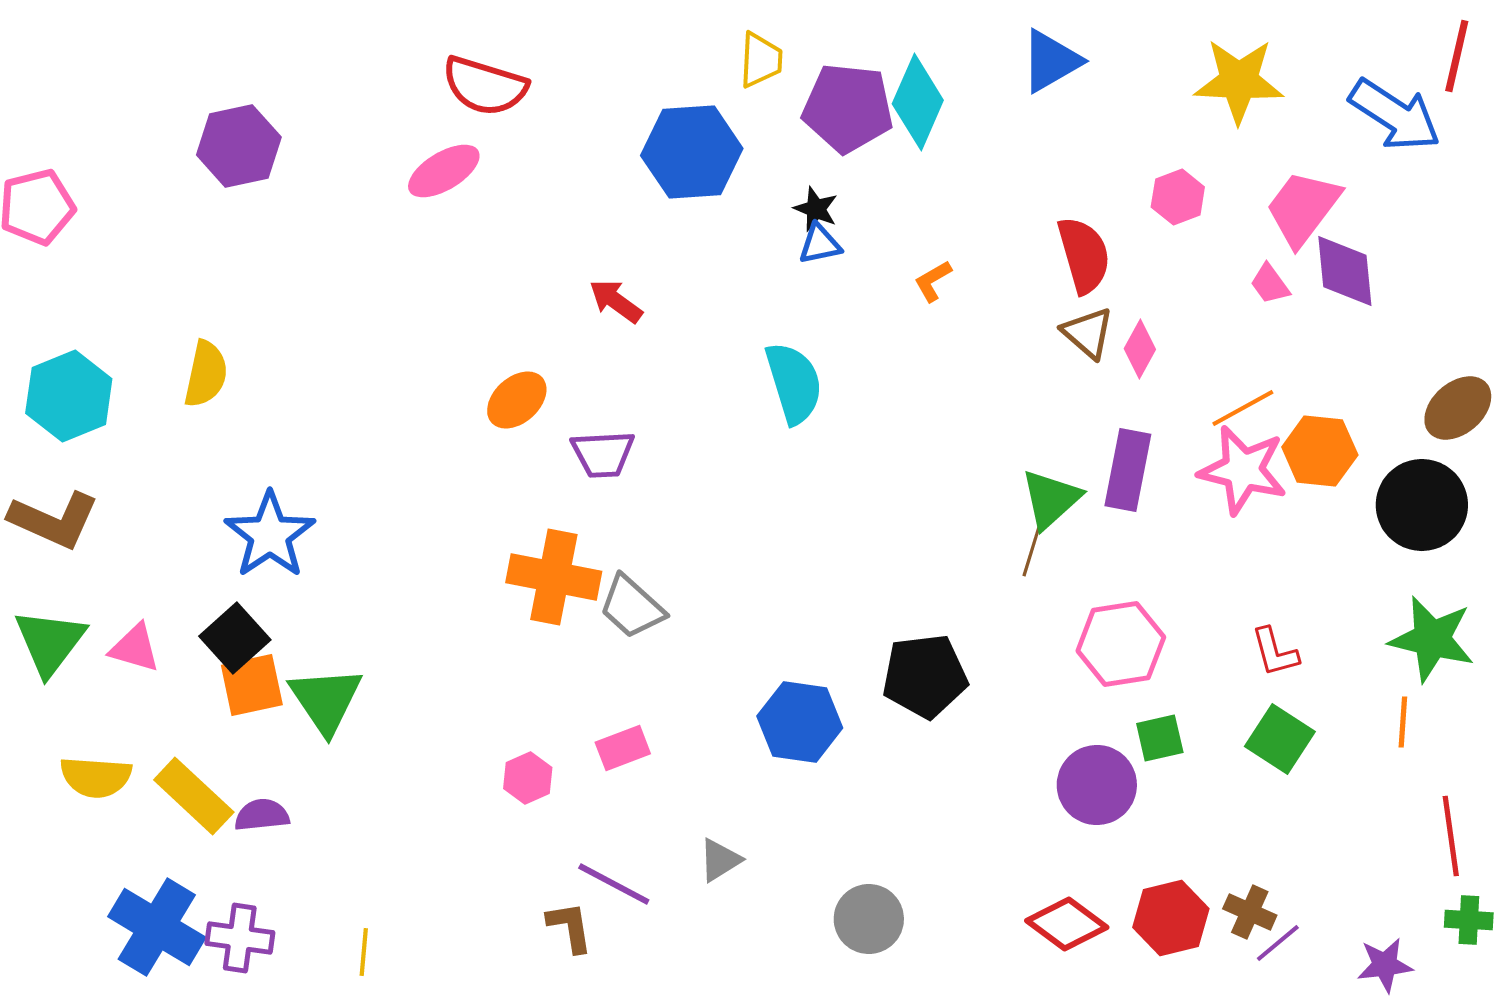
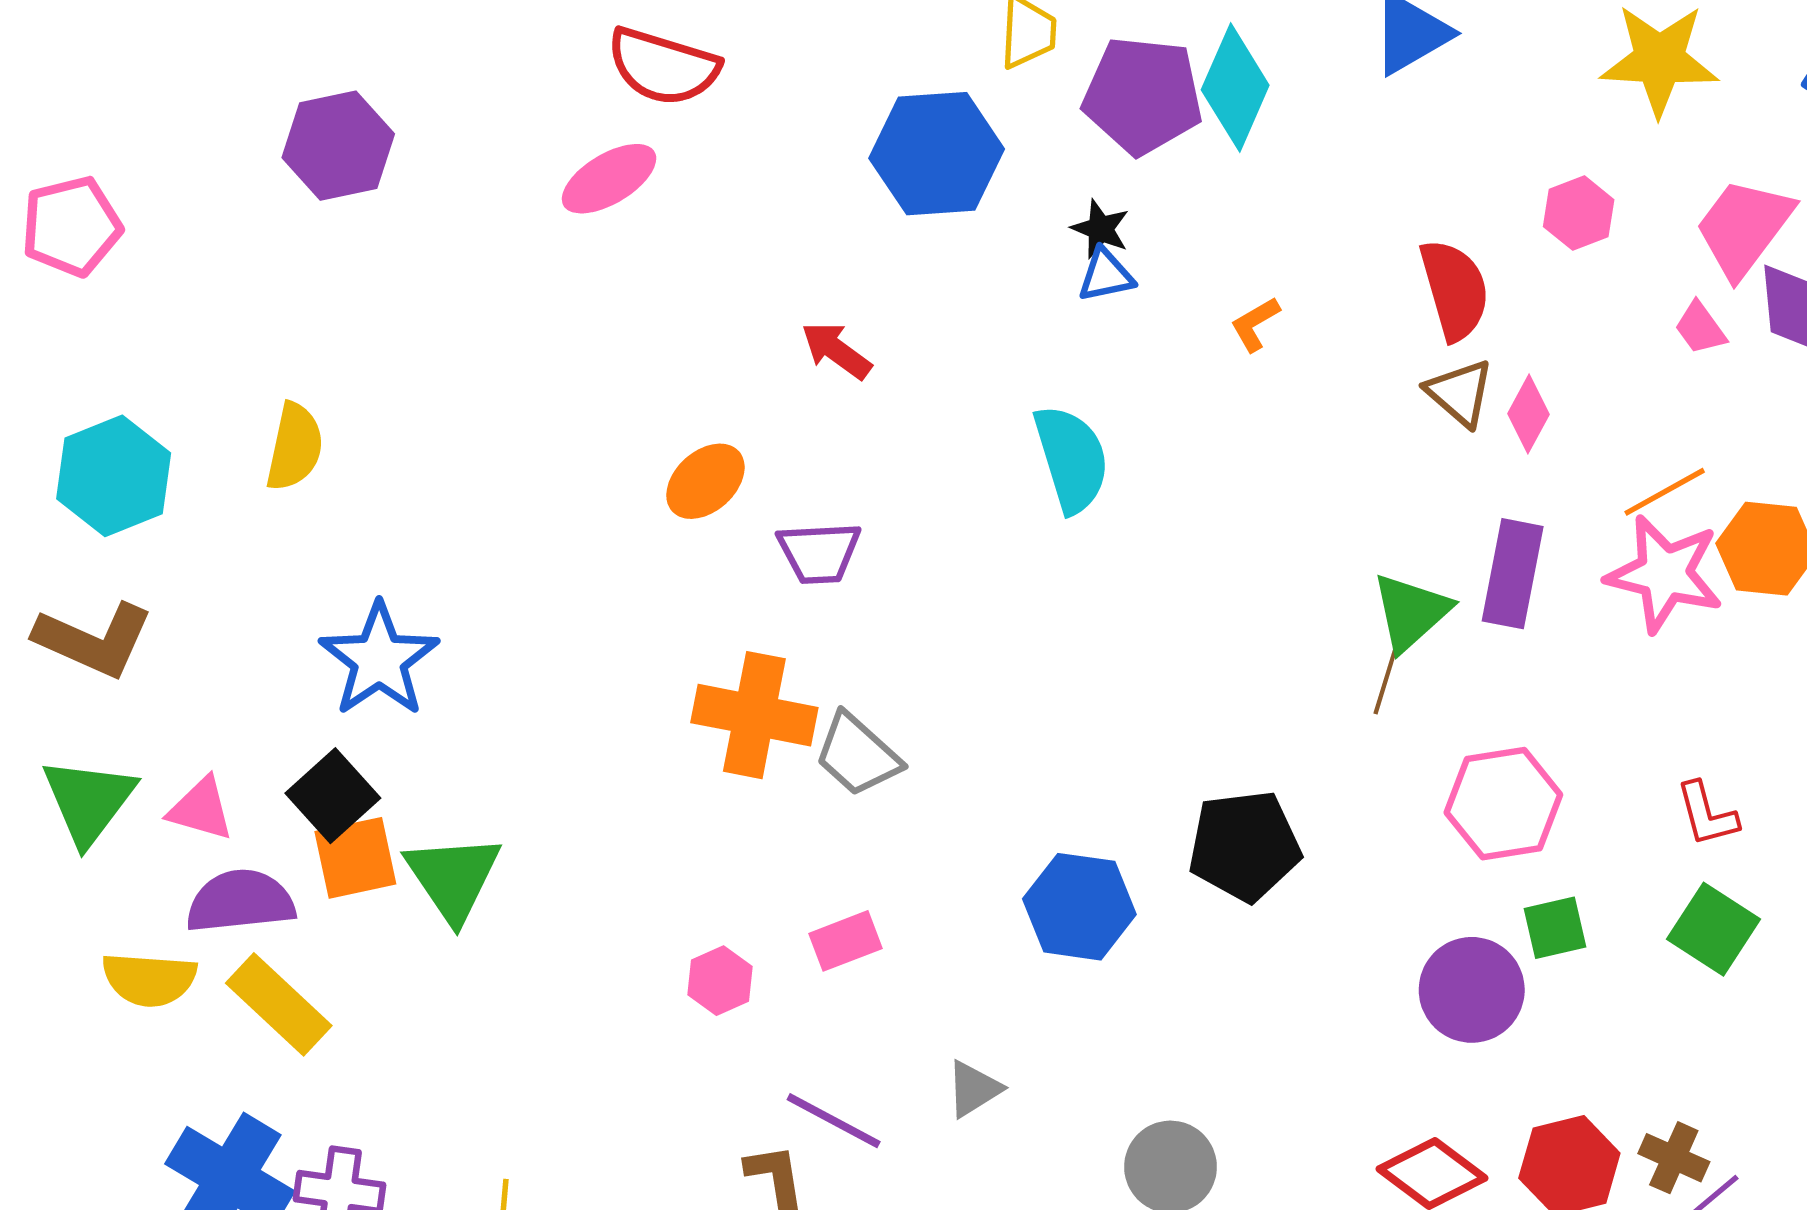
purple semicircle: (262, 815) -> (240, 901), moved, size x1.5

